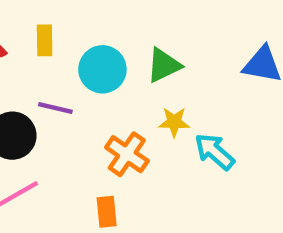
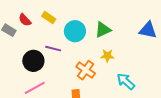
yellow rectangle: (45, 40) -> (49, 18), turned -56
cyan arrow: (215, 152) -> (126, 81), moved

